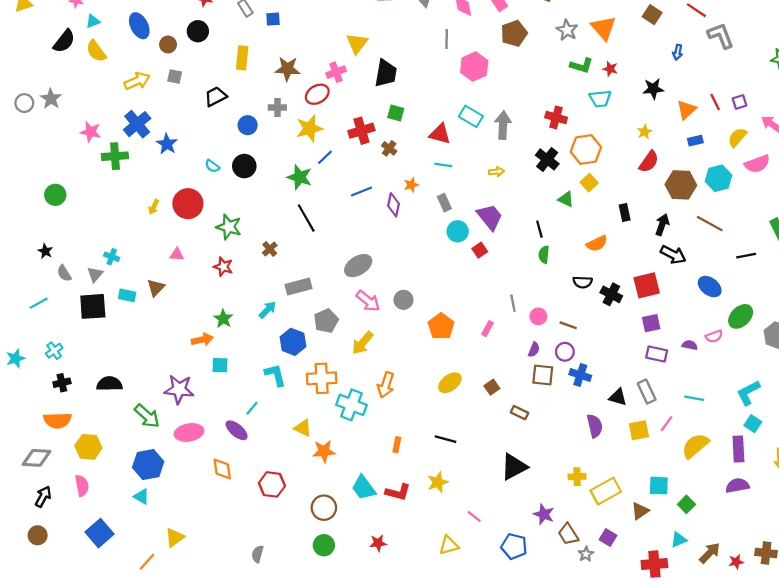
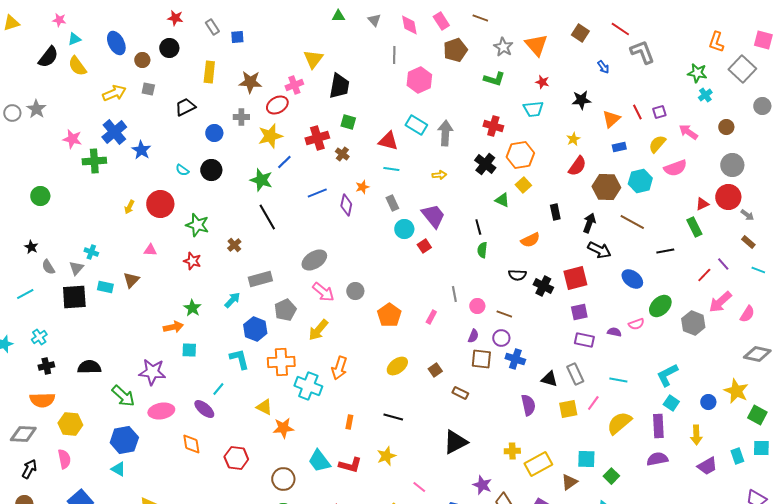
blue arrow: (678, 52) -> (603, 67), turned -48
green L-shape: (581, 65) -> (494, 79), moved

